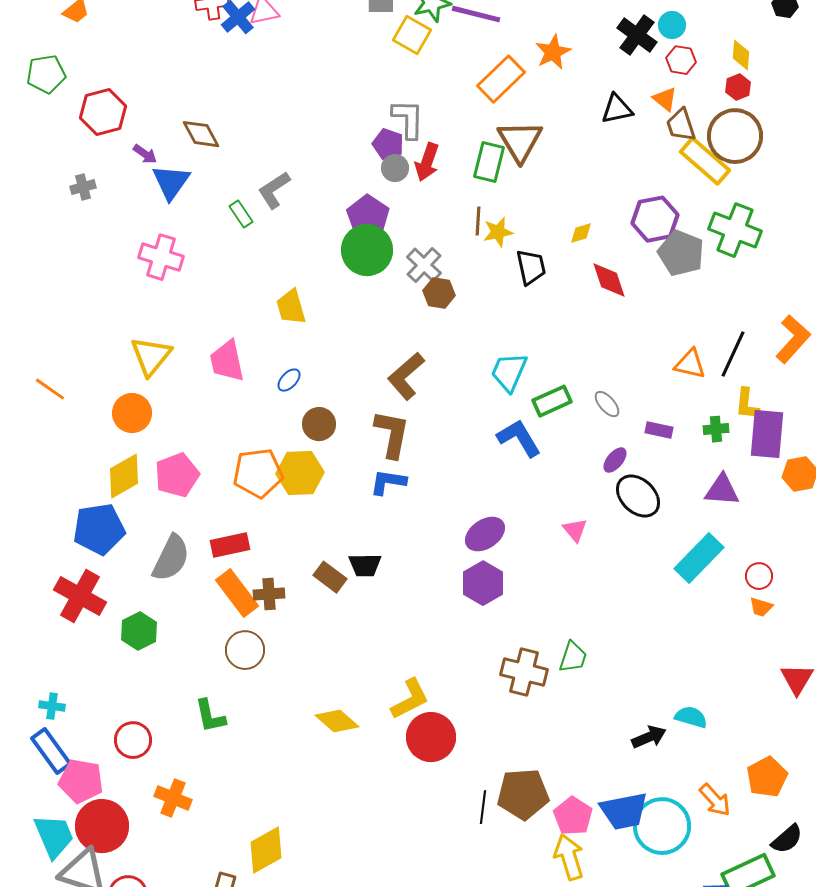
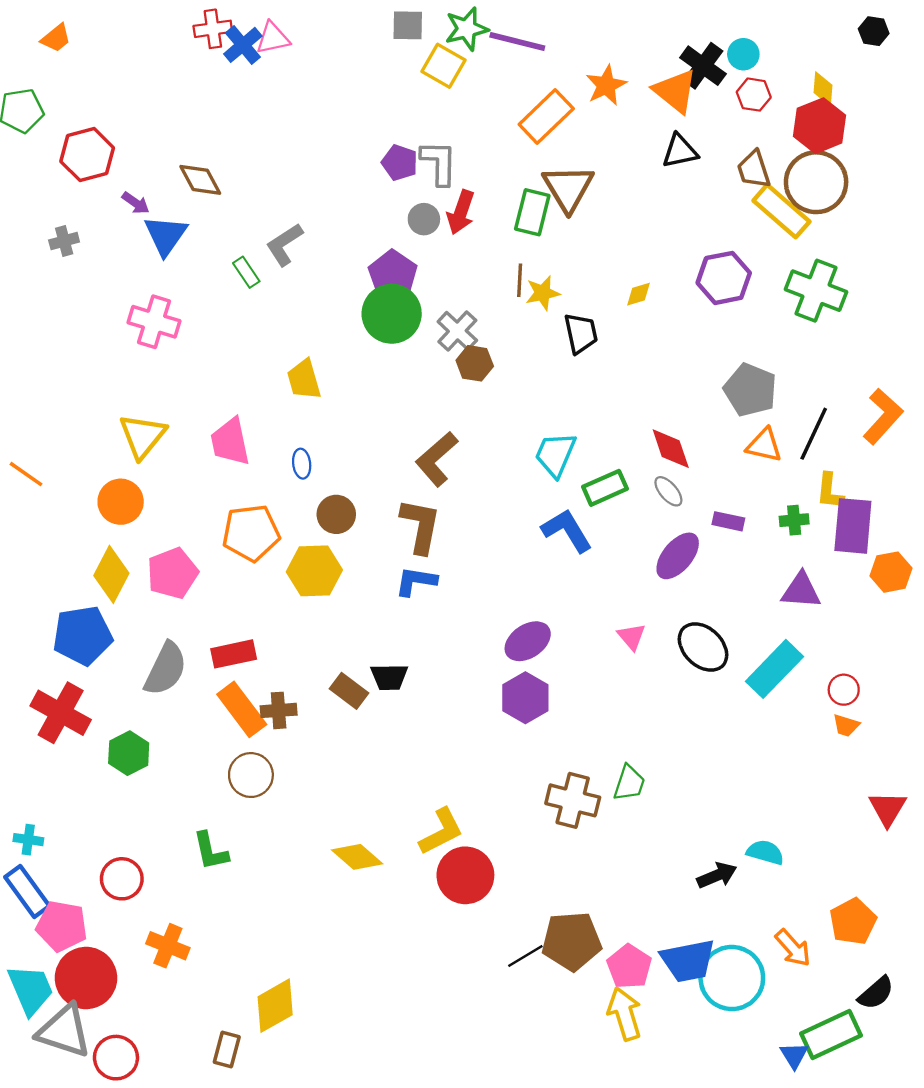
red hexagon: (738, 87) -> (819, 126), size x1.8
orange triangle: (665, 99) -> (675, 91), moved, size x1.6
purple pentagon: (388, 144) -> (400, 163), moved
gray pentagon: (681, 253) -> (750, 390), moved
red diamond: (609, 280) -> (671, 449), moved
blue ellipse: (289, 380) -> (302, 464), turned -50
purple ellipse: (615, 460) -> (678, 556), size x1.6
orange pentagon: (258, 473) -> (251, 533), moved
yellow diamond: (124, 476) -> (111, 574), turned -33
black ellipse: (638, 496) -> (703, 647), moved
black line: (483, 807) -> (525, 956), turned 52

